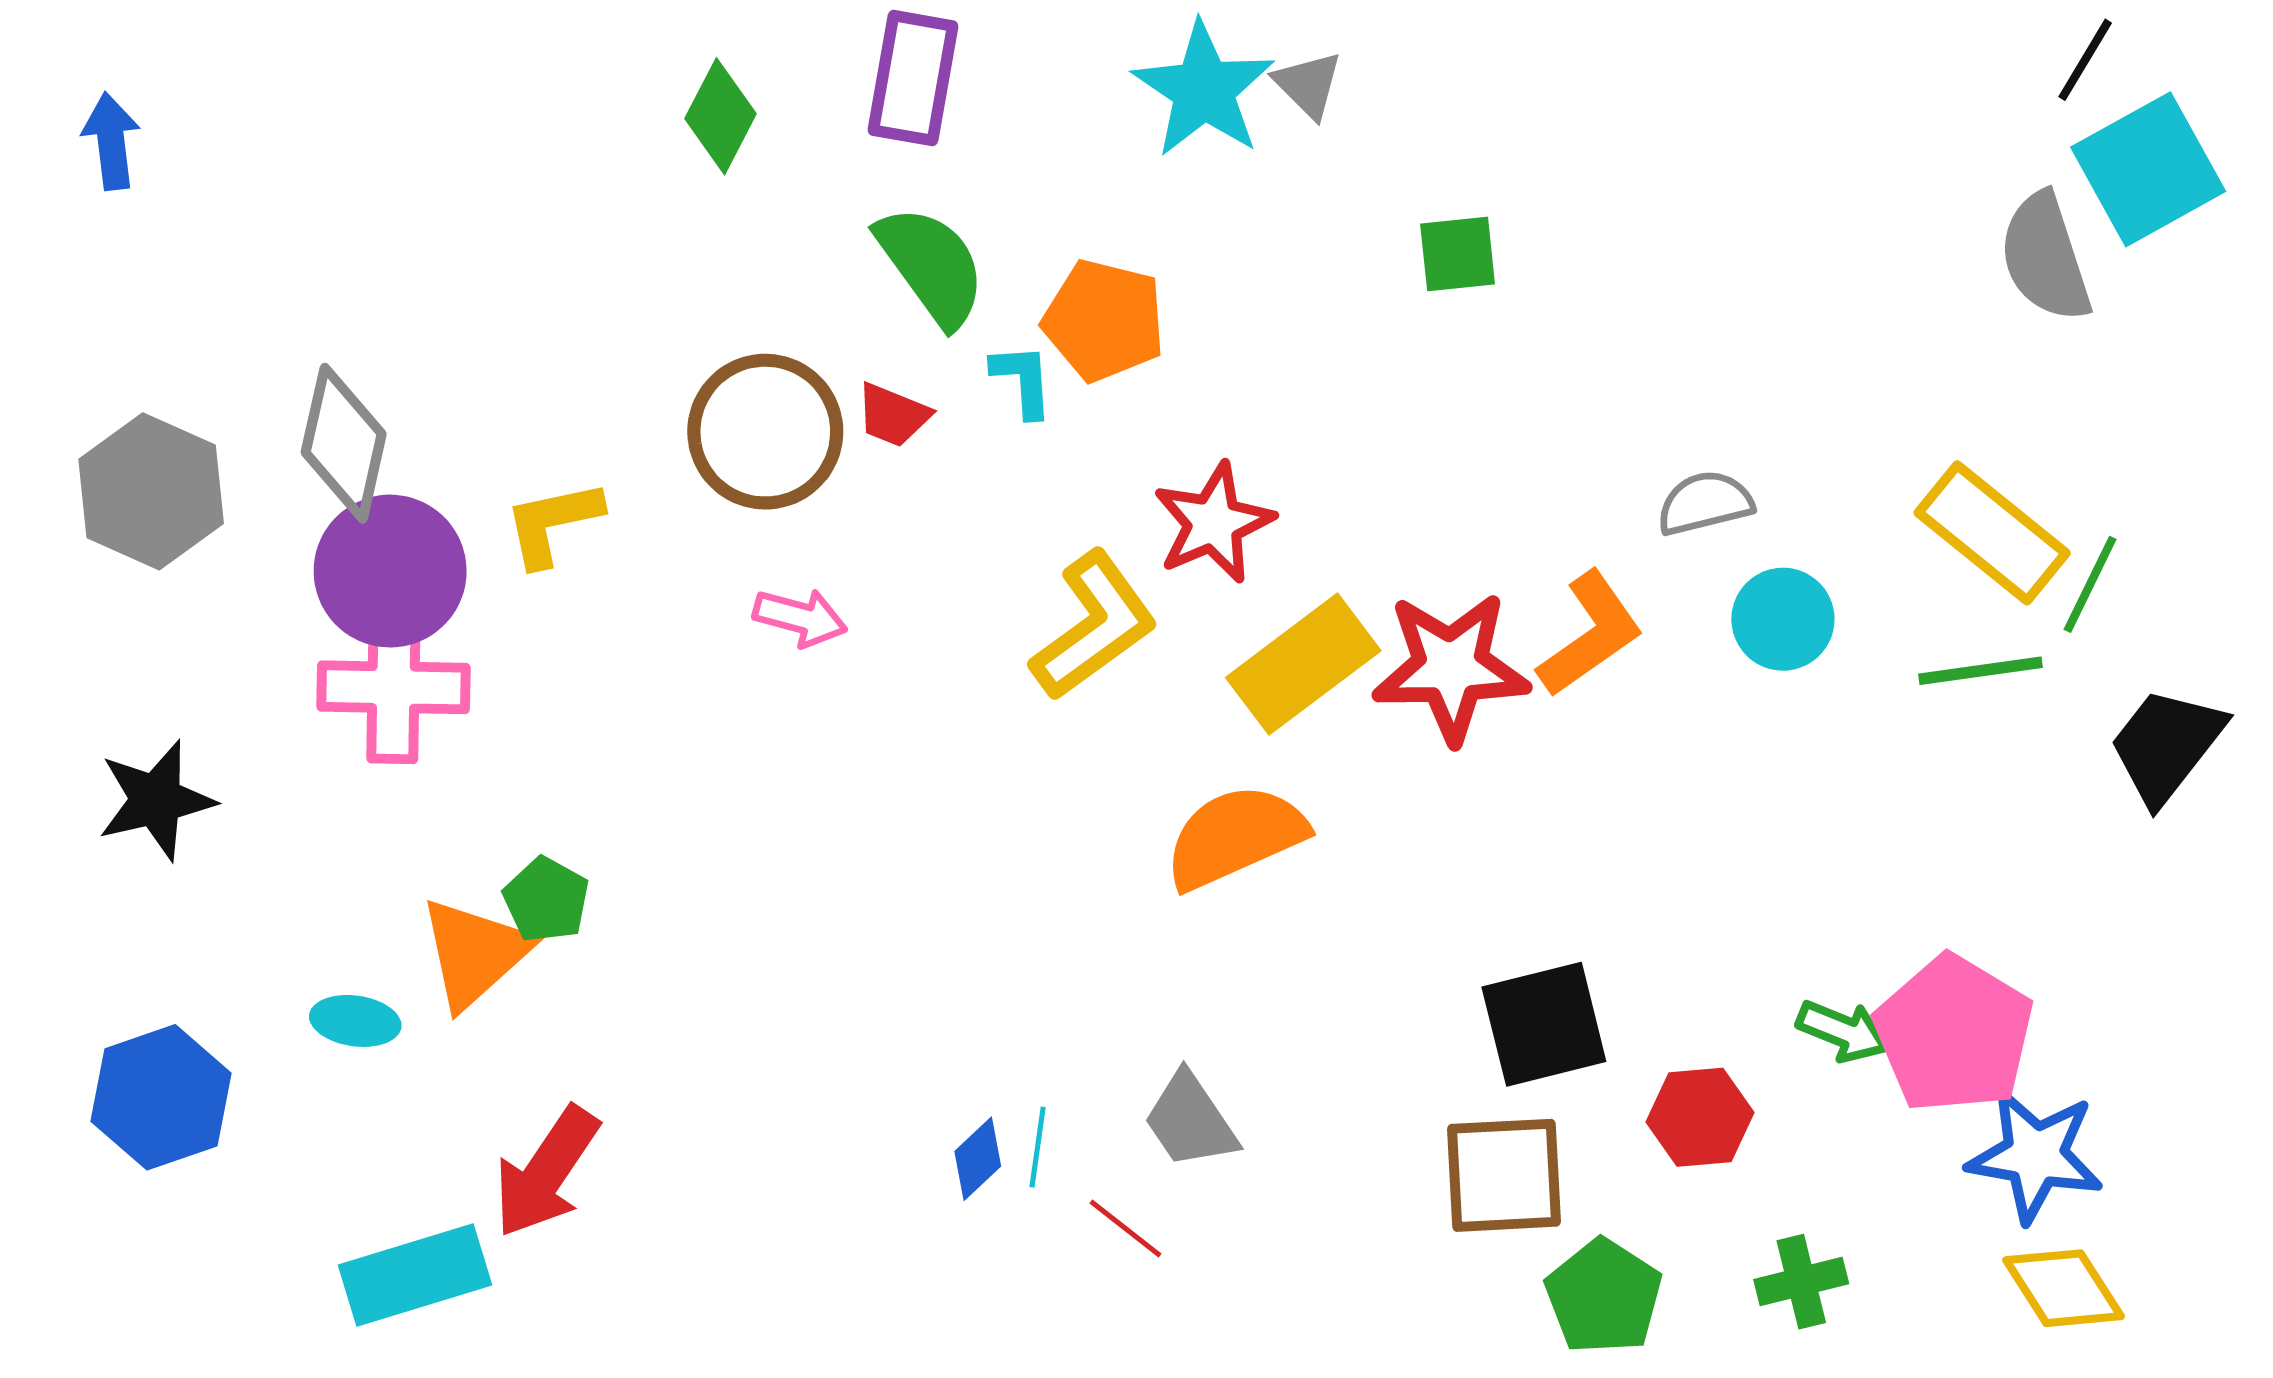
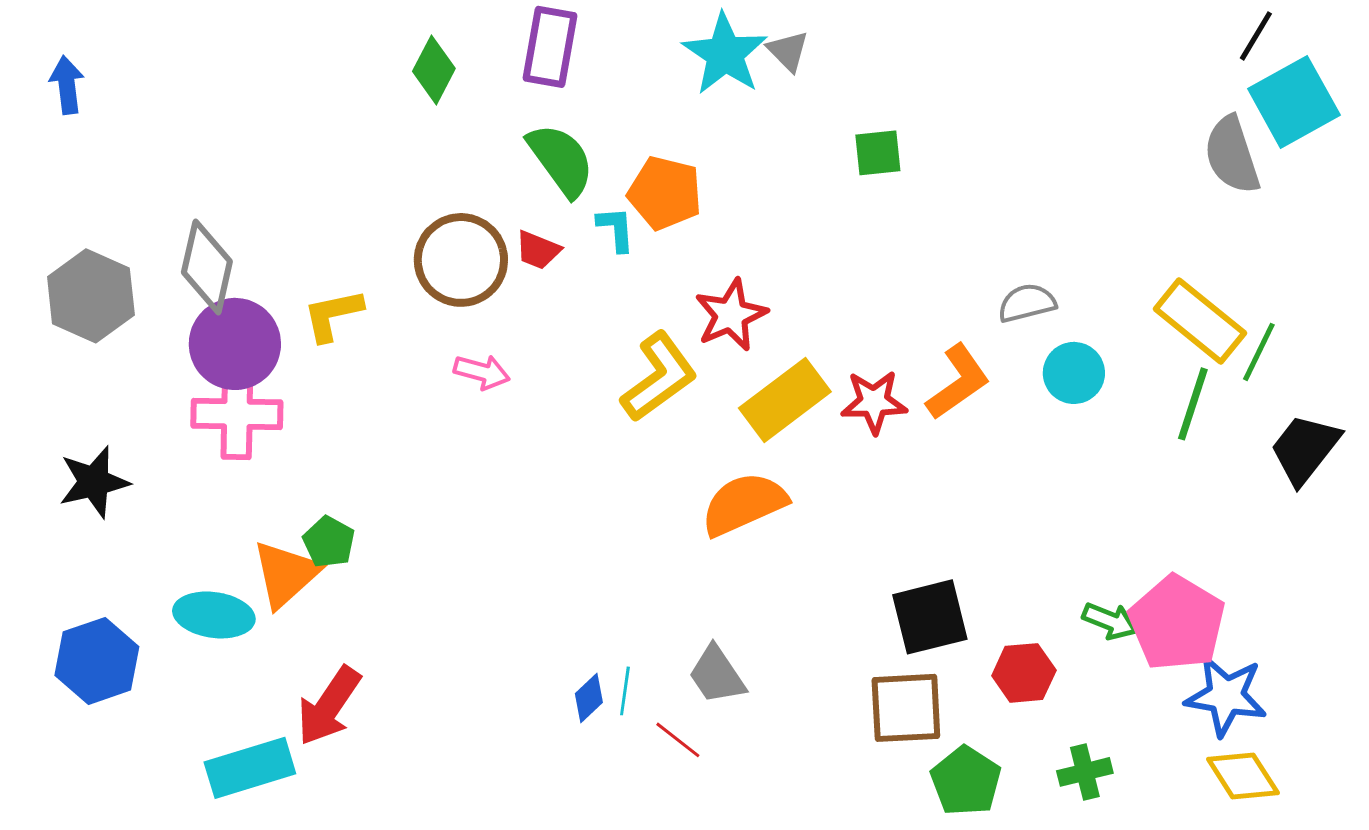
red star: (1451, 667) -> (874, 402), size x0.7
green line: (1980, 671) -> (1193, 404), turned -64
cyan ellipse: (355, 1021) -> (214, 615), size x1.5

